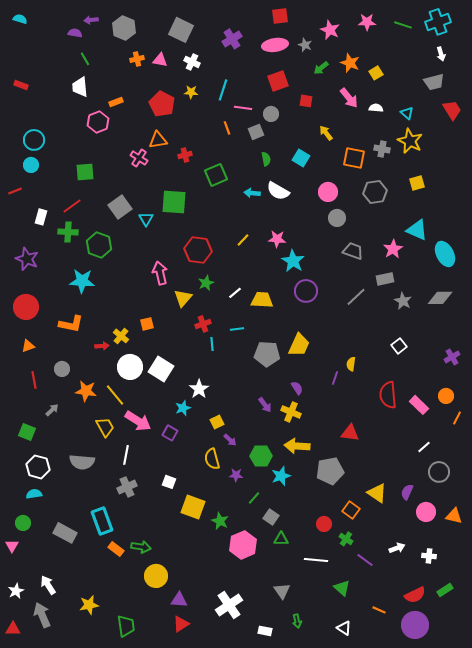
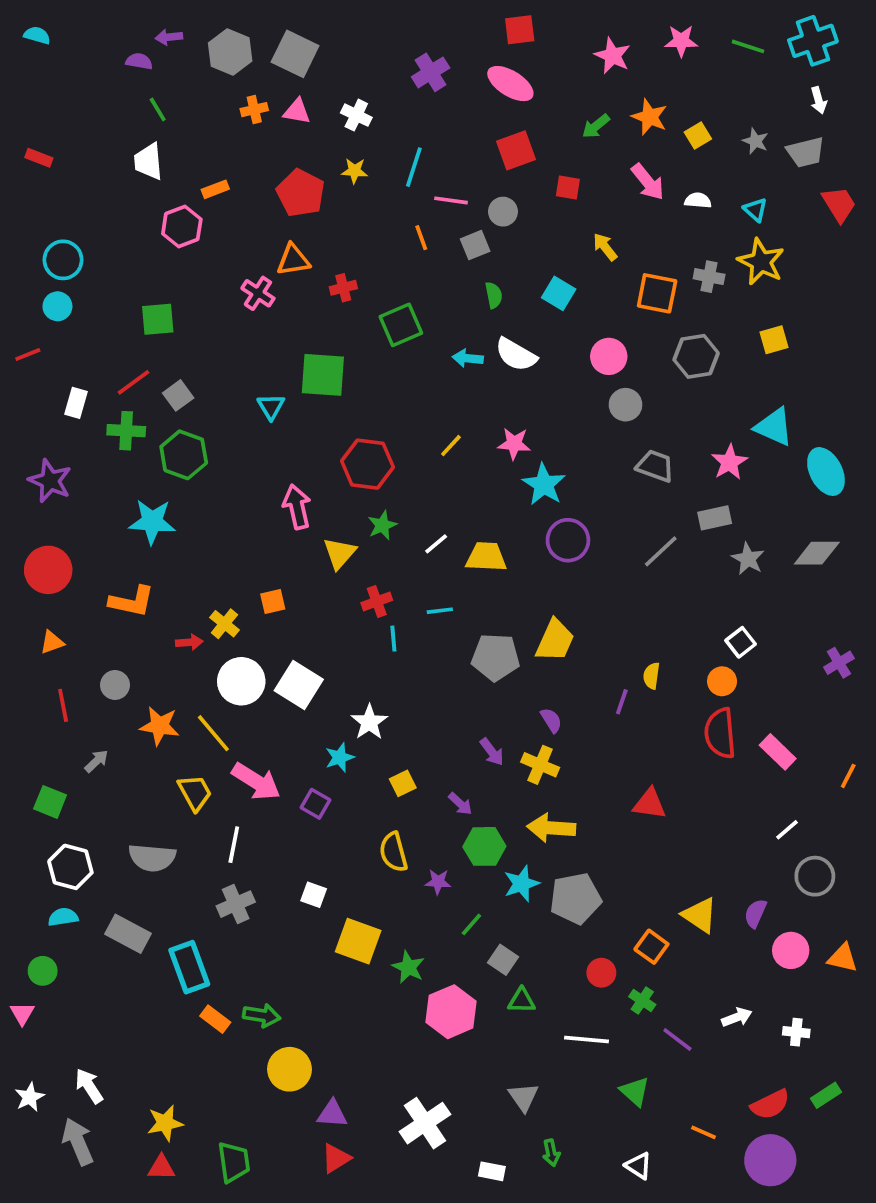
gray square: (181, 30) -> (295, 54), moved
pink ellipse: (275, 45) -> (510, 84), turned 40
gray star: (305, 45) -> (755, 141), moved
gray square: (120, 207) -> (178, 395), moved, size x0.7
orange circle: (446, 396) -> (722, 681), moved
purple arrow: (230, 440) -> (460, 804), moved
gray pentagon: (330, 471) -> (575, 898), moved
gray rectangle: (65, 533) -> (128, 934), moved
red triangle: (13, 629) -> (161, 1168), moved

